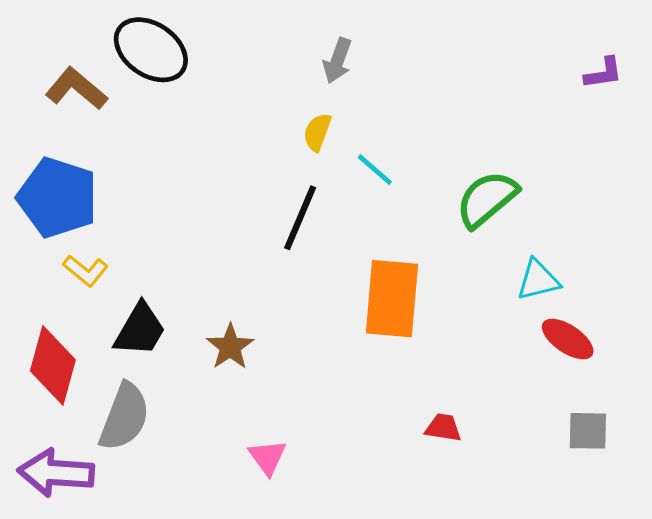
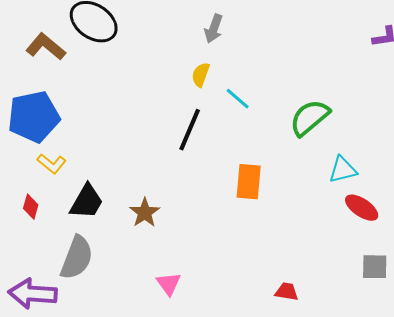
blue pentagon: (58, 198) -> (34, 117), turned -30
orange rectangle: (392, 299) -> (249, 182), size x0.7
red diamond: (53, 365) -> (31, 207), moved, size x0.5
red trapezoid: (443, 428) -> (287, 292), moved

